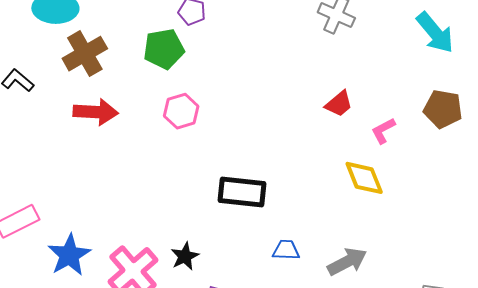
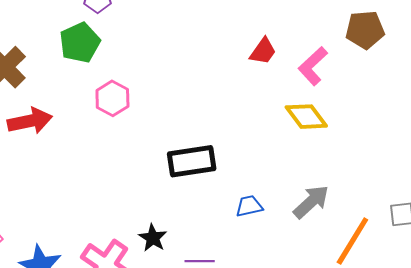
pink L-shape: (383, 131) -> (313, 66), size x1.4

